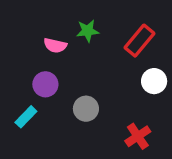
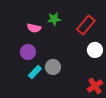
cyan rectangle: (26, 117) -> (35, 72), moved
red cross: (138, 136) -> (95, 86), moved

